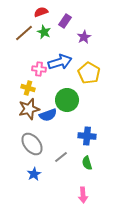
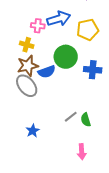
yellow pentagon: (89, 73) -> (88, 30), turned 30
blue cross: (87, 136) -> (93, 70), moved
gray ellipse: (32, 144) -> (27, 86), moved
gray line: (61, 157) -> (71, 117), moved

